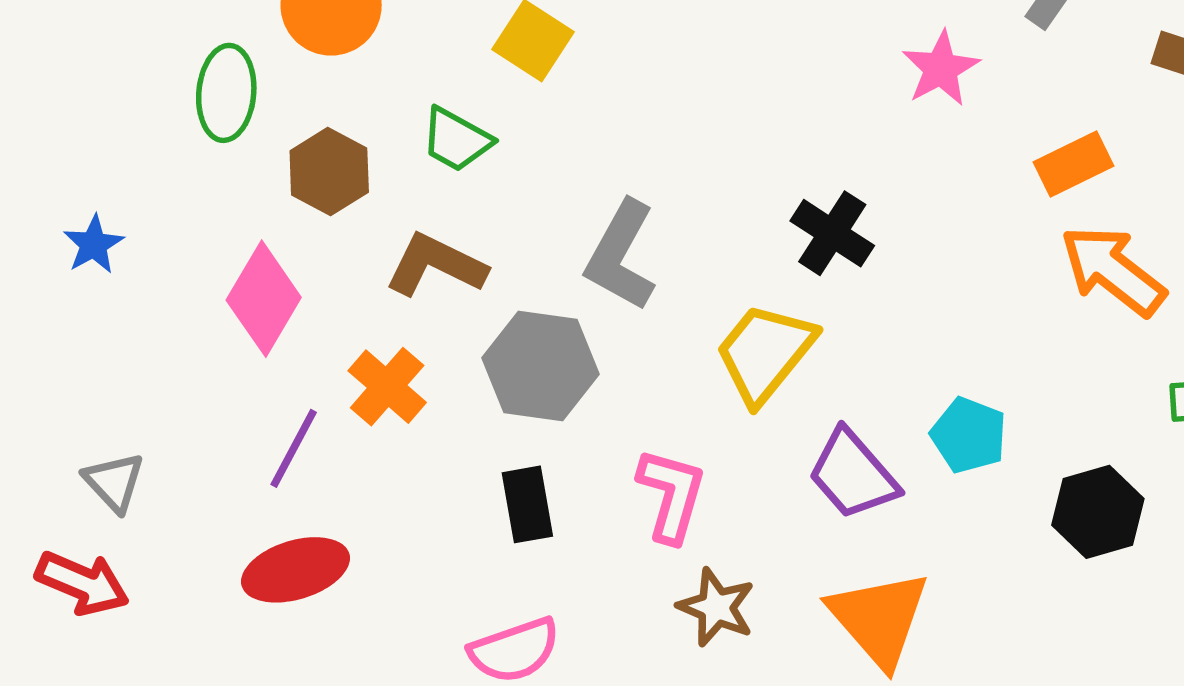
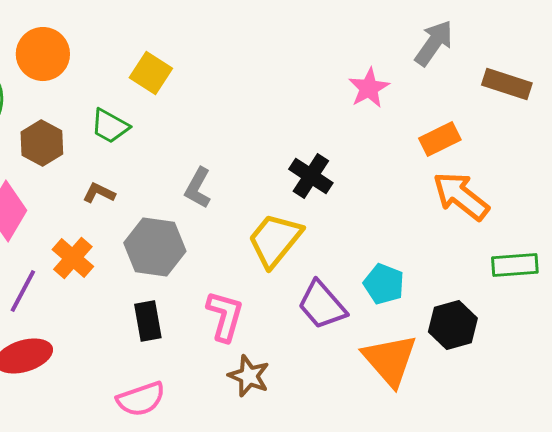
gray L-shape: (621, 256) -> (198, 188), size x0.7
brown L-shape: (436, 265) -> (99, 193), size x0.6
orange triangle: (879, 618) -> (390, 360), moved

